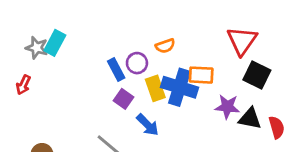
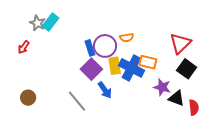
purple circle: (137, 63) -> (105, 46), size x1.5
purple square: (123, 99) -> (91, 69), size x1.5

